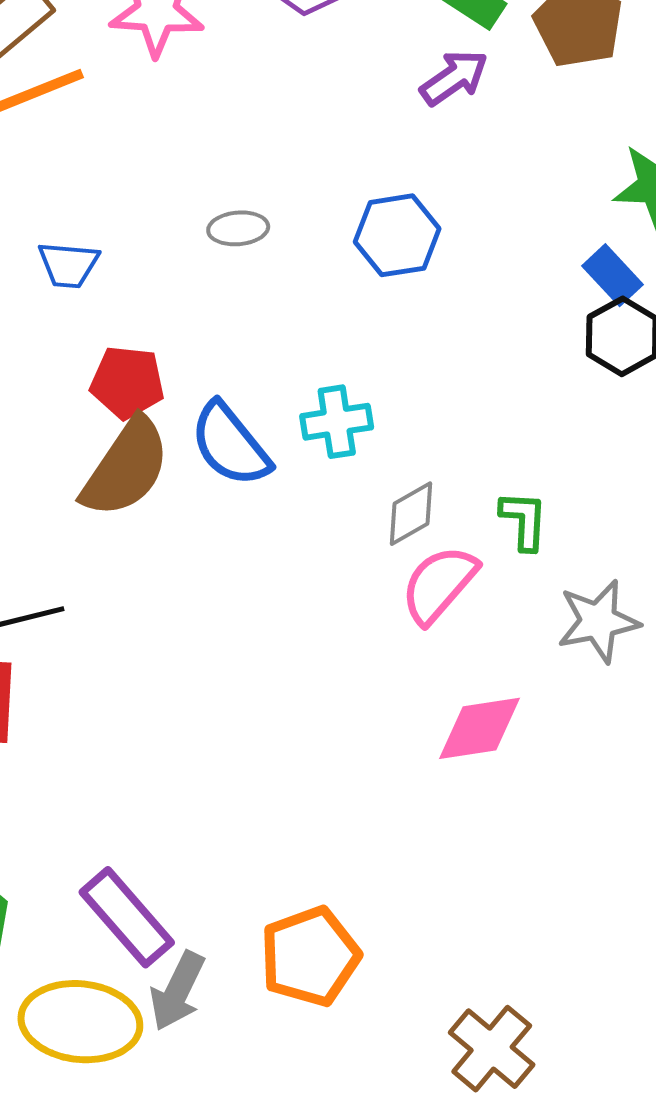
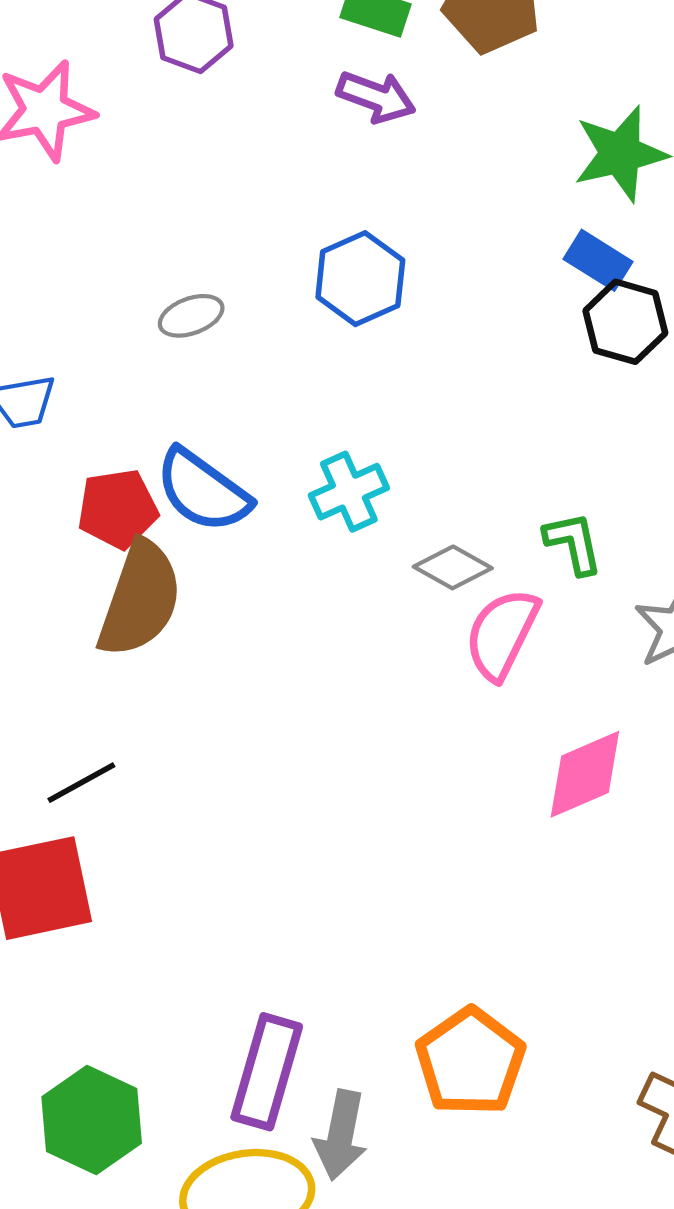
purple arrow: (454, 78) -> (376, 97), turned 70
blue semicircle: (230, 445) -> (203, 491), moved
gray diamond: (411, 514) -> (453, 567), turned 74
purple rectangle: (127, 917) -> (267, 1072), turned 72

